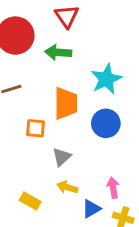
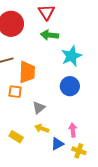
green arrow: (58, 52) -> (50, 35), moved
orange trapezoid: (66, 103) -> (27, 72), moved
orange square: (35, 128) -> (15, 92), moved

